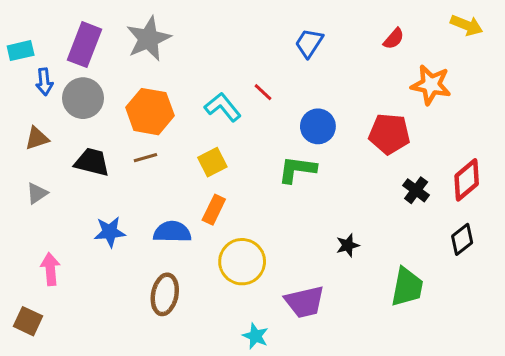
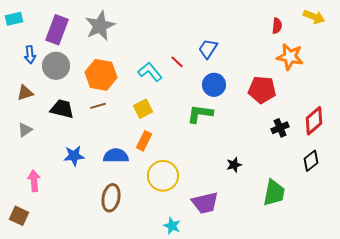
red semicircle: (394, 39) -> (277, 26), moved, turned -35
blue trapezoid: (309, 43) -> (208, 49), moved
cyan rectangle: (21, 51) -> (14, 19), moved
black cross: (416, 190) -> (280, 128), turned 30

